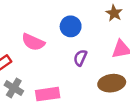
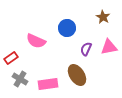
purple semicircle: (80, 58) -> (86, 49), moved
brown ellipse: (112, 83) -> (77, 75), moved, turned 65

